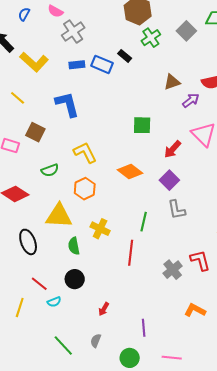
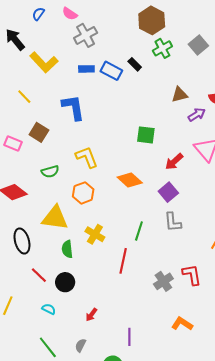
red line: (39, 284) -> (39, 275), moved
cyan semicircle: (54, 302) -> (49, 309), moved, turned -136

